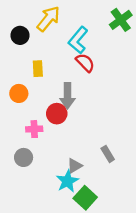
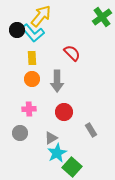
cyan L-shape: (78, 40) -> (33, 33), moved, turned -80
orange circle: (19, 93) -> (32, 79), moved
red circle: (57, 114) -> (64, 112), moved
gray triangle: (75, 166) -> (51, 138), moved

